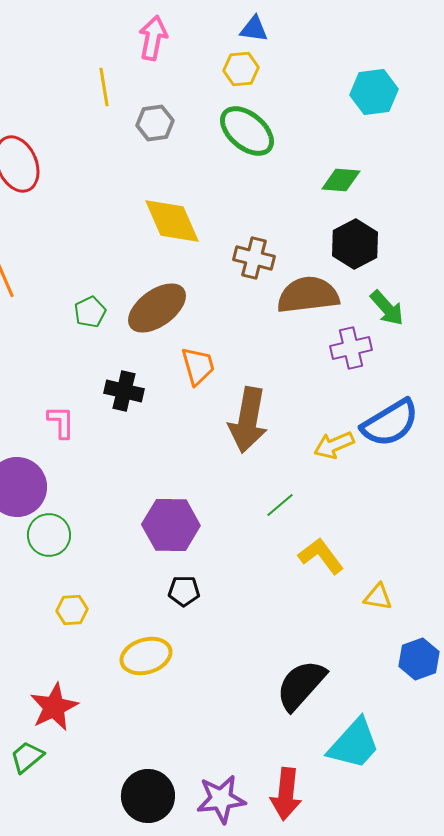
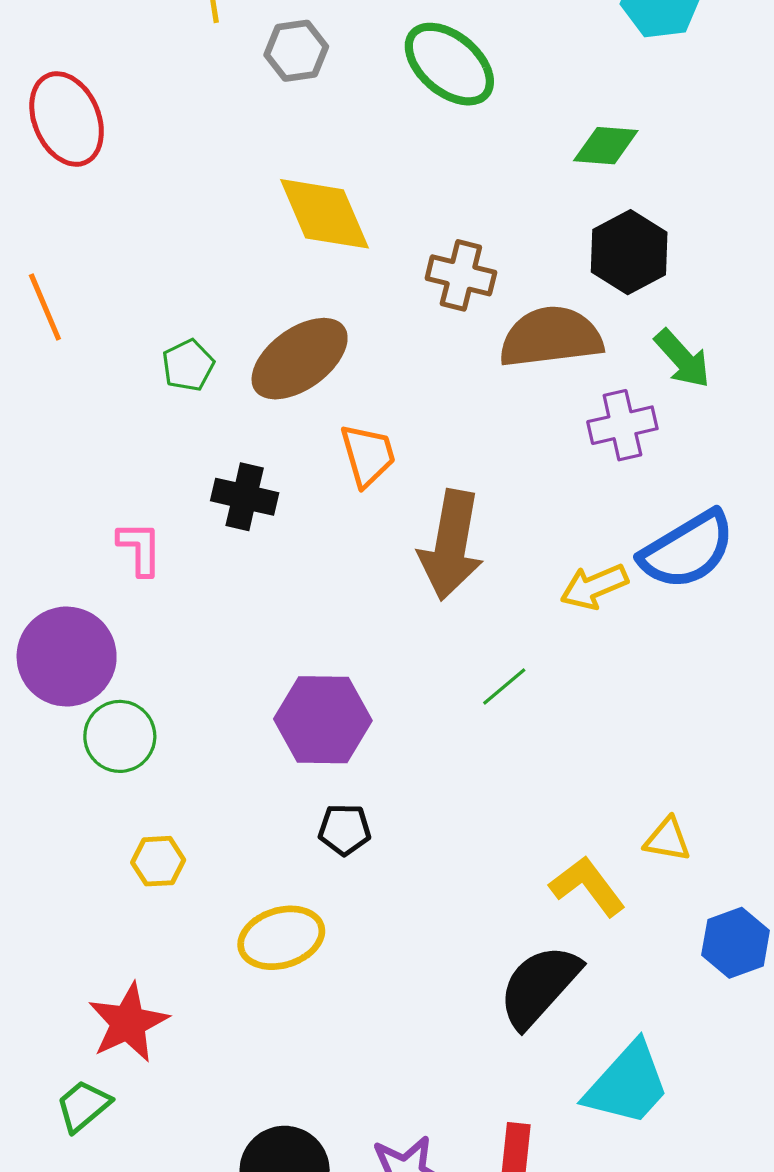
yellow L-shape: (321, 556) -> (587, 886), moved

